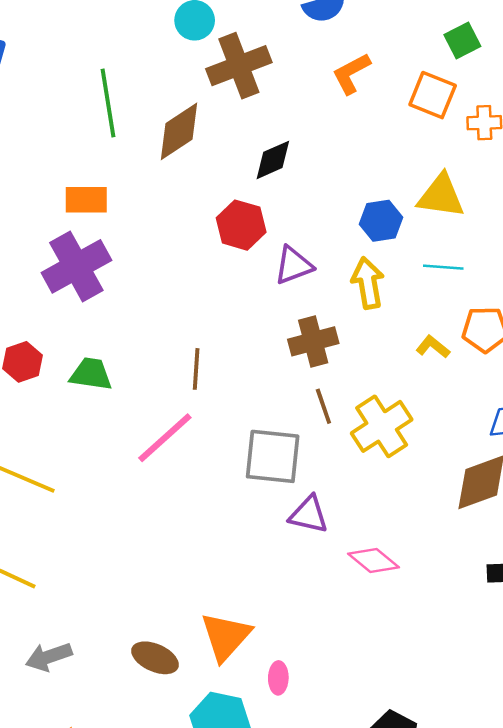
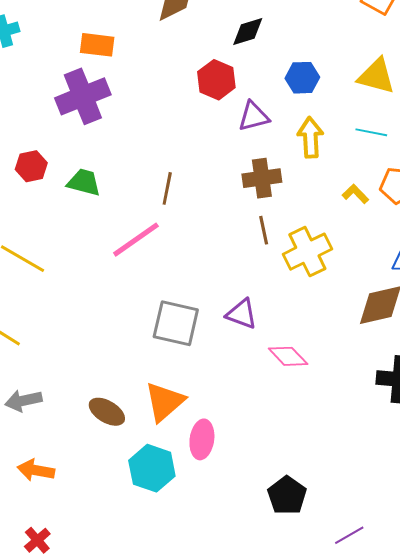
blue hexagon: (381, 221) -> (302, 78), moved
gray square: (273, 456) -> (176, 323), moved
pink ellipse: (278, 678) -> (202, 439), size x1.5

